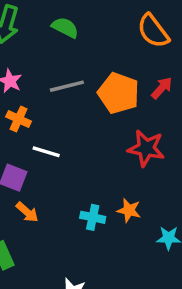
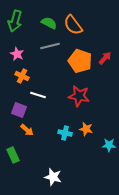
orange semicircle: (153, 31) -> (73, 25), moved
gray line: (67, 86) -> (50, 46), moved
red star: (146, 148) -> (79, 96), moved

